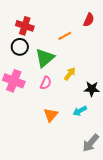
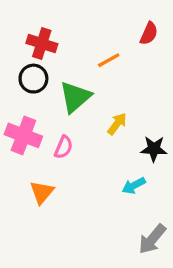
pink semicircle: (46, 83) -> (64, 147), moved
orange triangle: (51, 115) -> (42, 192), moved

